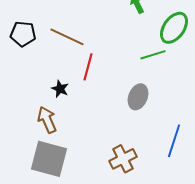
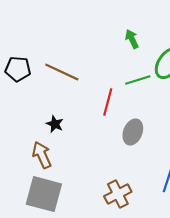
green line: (153, 55) -> (138, 80), moved
red line: (88, 67) -> (108, 102), moved

